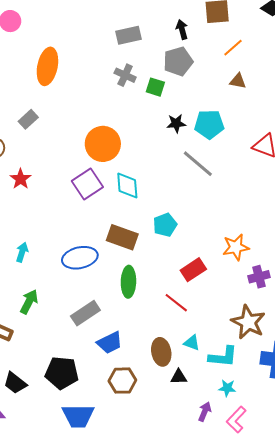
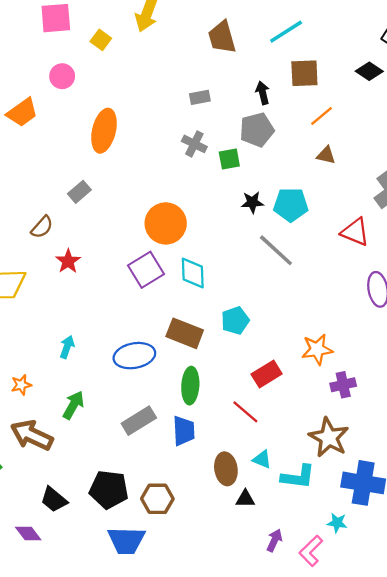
gray rectangle: (129, 35) -> (200, 97), size x0.7
green square: (155, 87) -> (229, 159), turned -30
blue trapezoid: (110, 343) -> (184, 431), moved, turned -68
brown hexagon: (122, 381) -> (157, 499), moved
cyan star: (227, 388) -> (337, 523), moved

